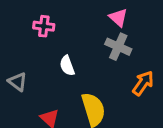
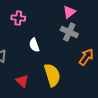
pink triangle: (118, 17) -> (69, 12), turned 40

